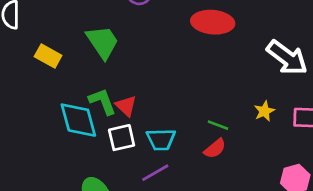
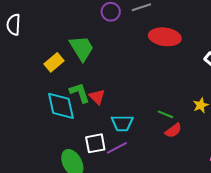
yellow rectangle: (48, 56) -> (54, 62), moved, turned -72
white square: (122, 138) -> (95, 143), moved
red semicircle: (215, 149) -> (173, 130), moved

